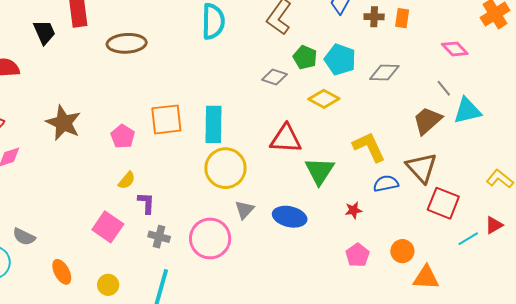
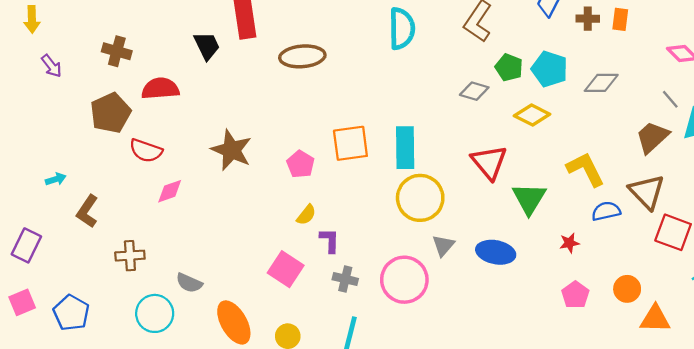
red triangle: (286, 139) -> (489, 162), turned 48
orange ellipse: (62, 272) -> (234, 322), size x1.5

